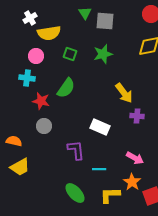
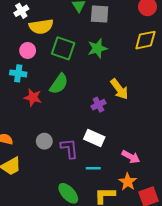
green square: (70, 54) -> (63, 48), size x1.6
purple cross: (137, 116) -> (98, 105), moved, turned -32
gray circle: (44, 126) -> (44, 141), moved
white rectangle: (100, 127) -> (94, 138), moved

